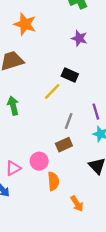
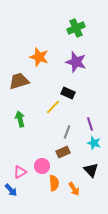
orange star: (25, 24) -> (39, 57), moved
purple star: (79, 38) -> (76, 62), size x1.5
orange arrow: (77, 204) -> (74, 189), moved

